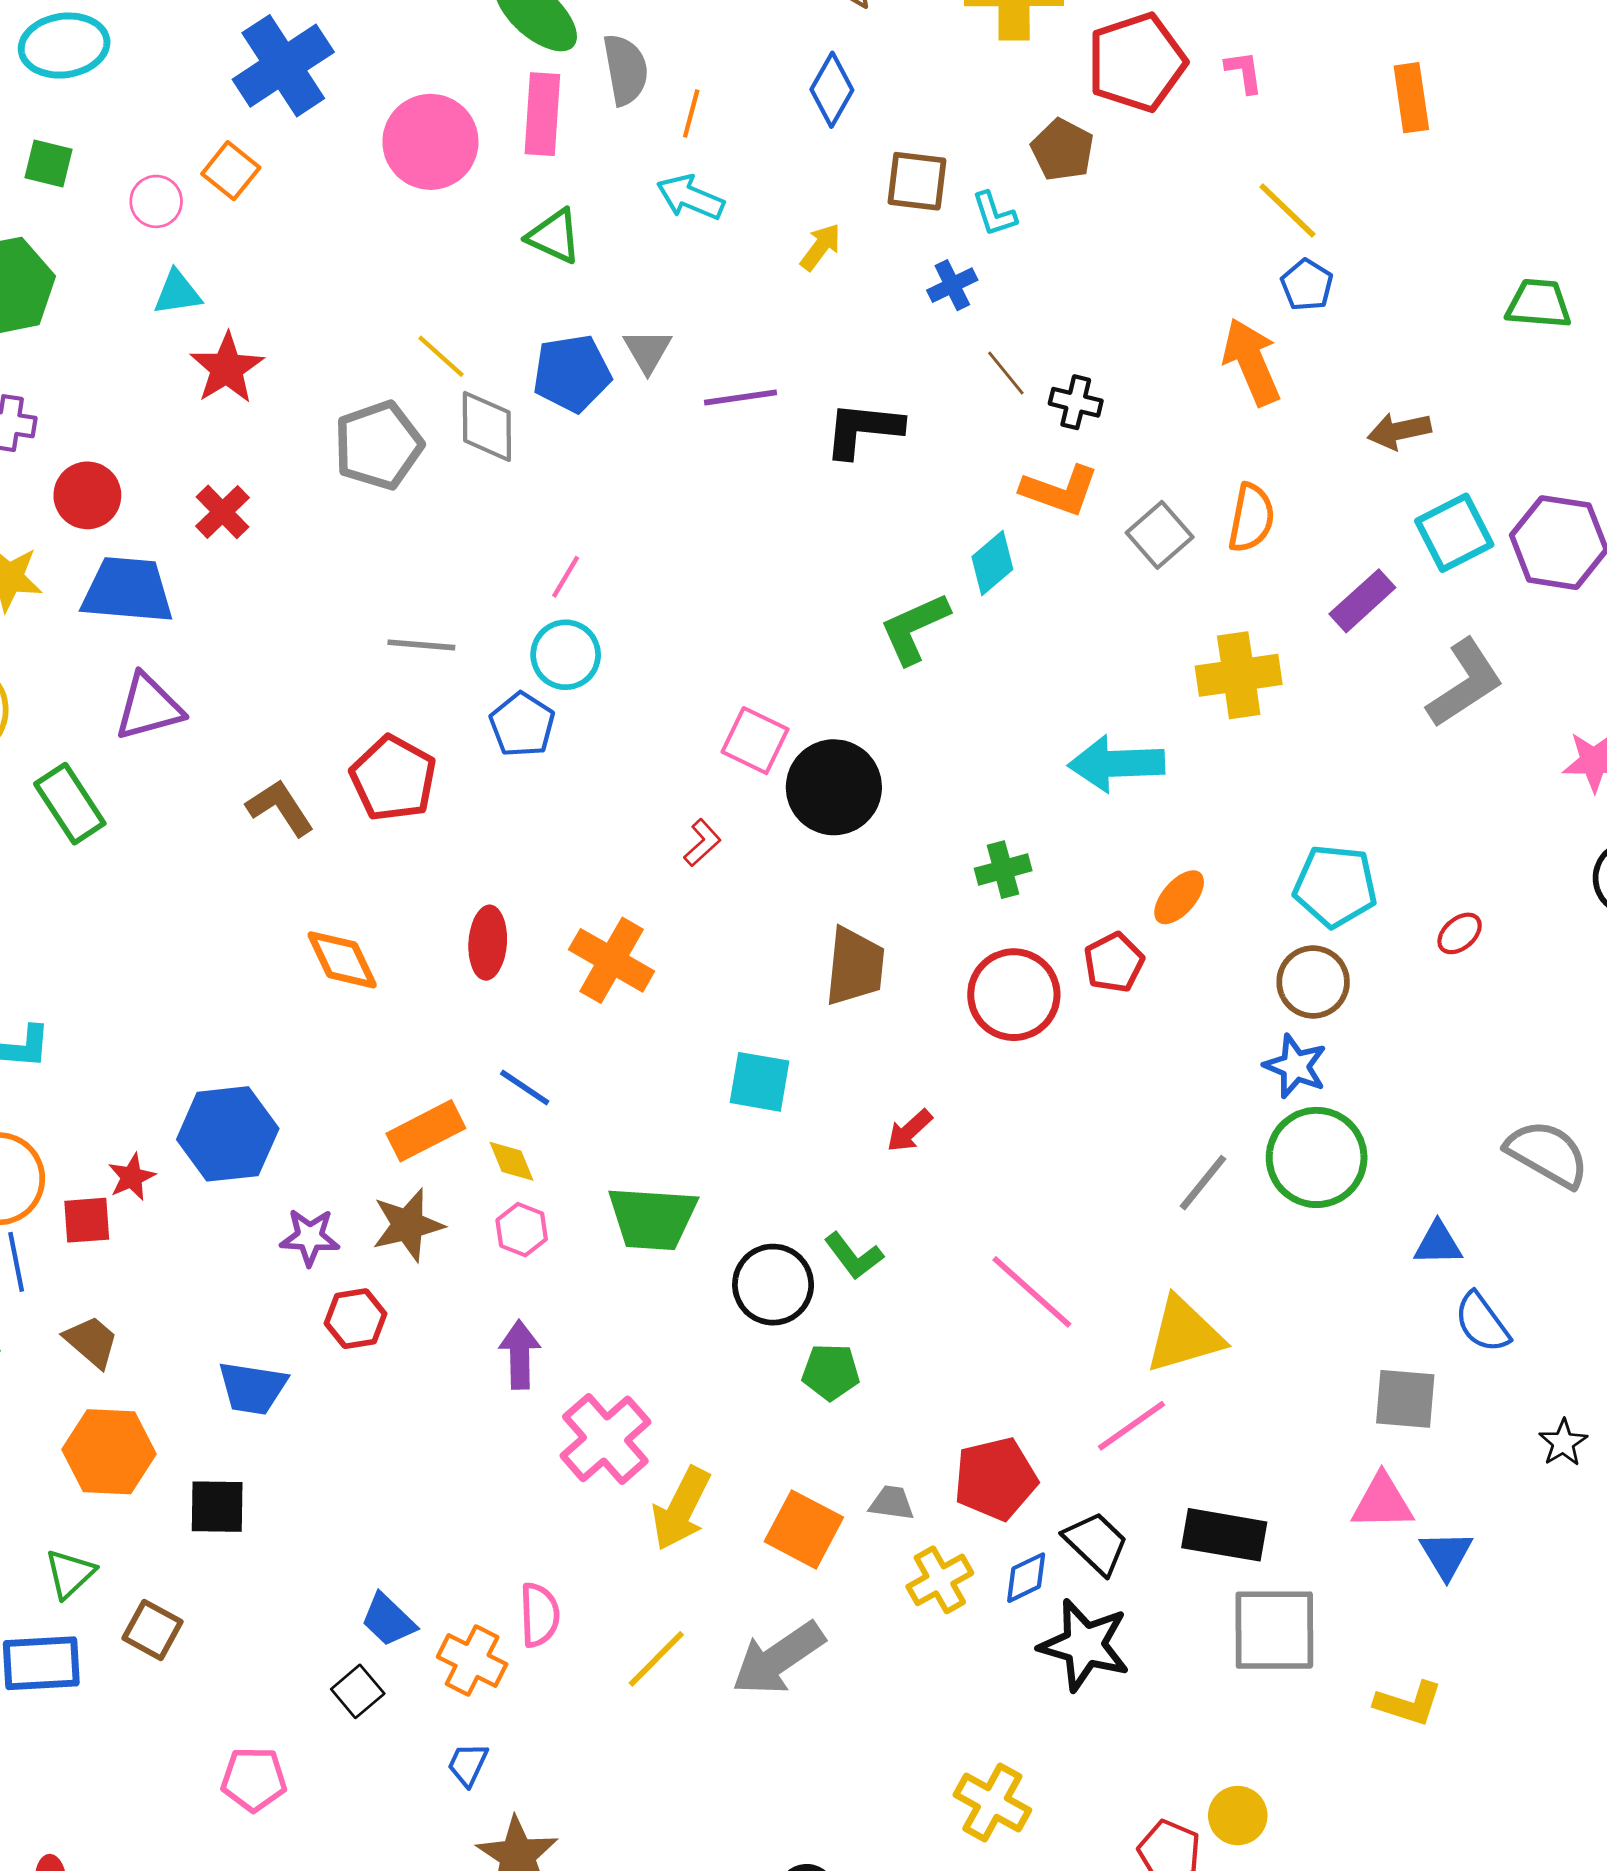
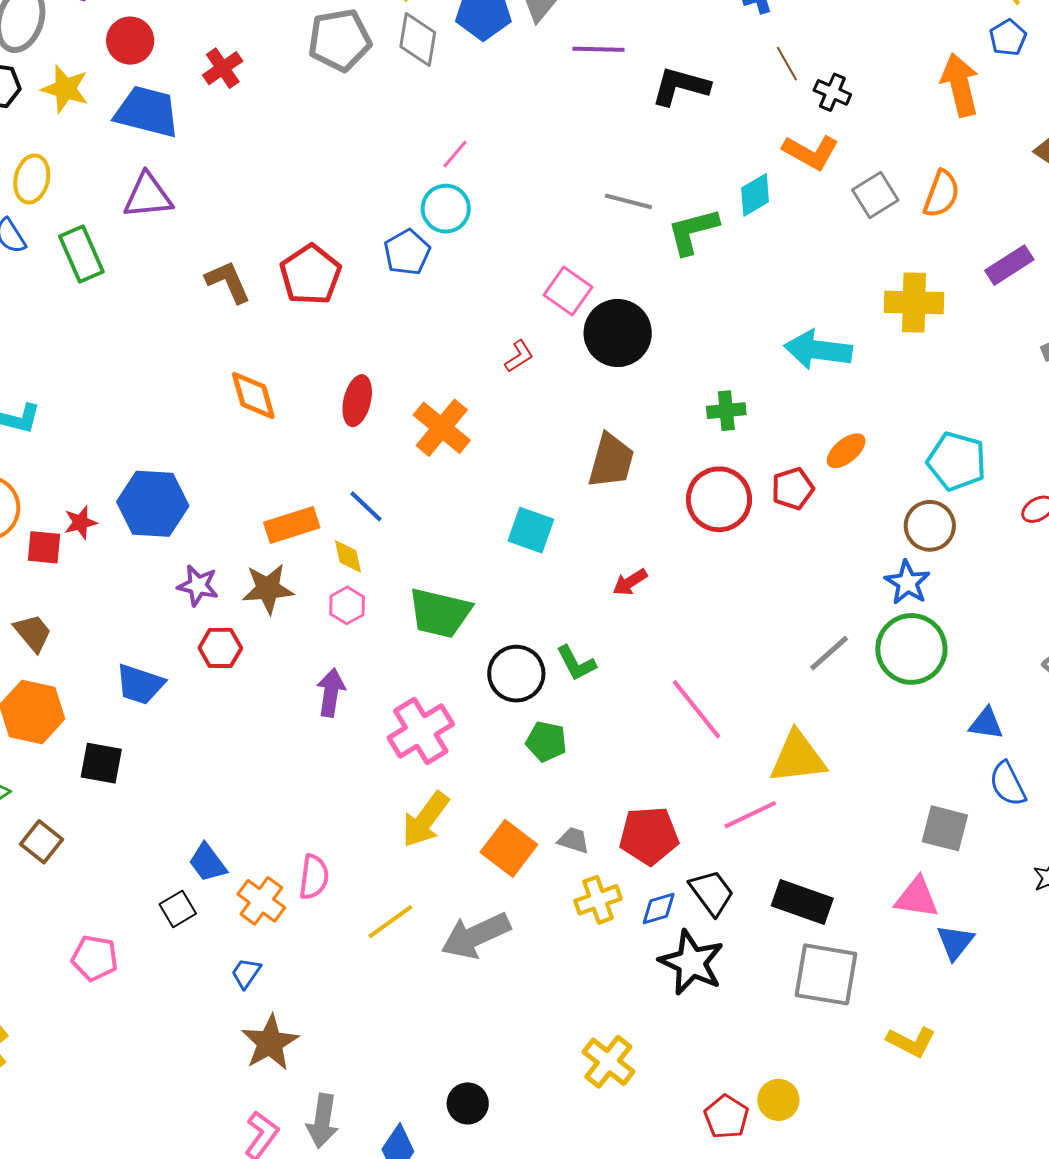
gray line: (421, 645) -> (628, 201), moved
pink cross: (605, 1439) -> (421, 731), moved

